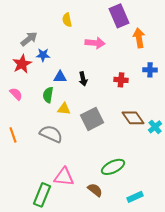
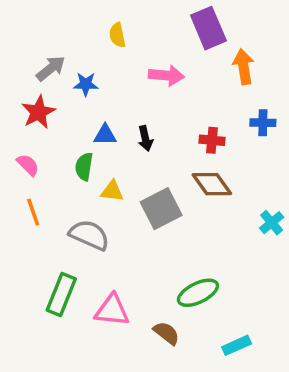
blue star: (43, 55) -> (86, 84), moved
brown diamond: (133, 118) -> (212, 184), moved
orange line: (13, 135) -> (33, 212), moved
green rectangle: (42, 195) -> (61, 295), moved

